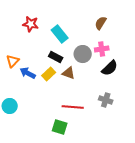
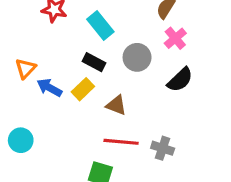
pink cross: (102, 49) -> (175, 38), moved, turned -32
brown triangle: (69, 73) -> (116, 105), moved
gray cross: (106, 100) -> (163, 148), moved

